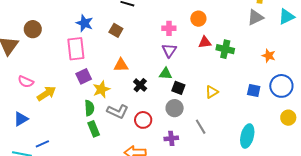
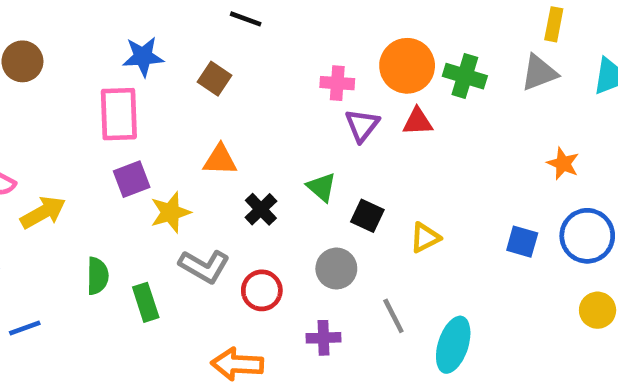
orange circle: (198, 19) -> (407, 66), size x1.5
blue star: (84, 23) -> (143, 57), turned -30
green cross: (225, 49) -> (465, 76), moved
purple triangle: (169, 50) -> (362, 125), moved
green triangle: (166, 74) -> (322, 187), turned 32
black square: (178, 88) -> (367, 216), moved
green semicircle: (89, 108) -> (97, 276), moved
cyan ellipse: (247, 136) -> (453, 345), moved

